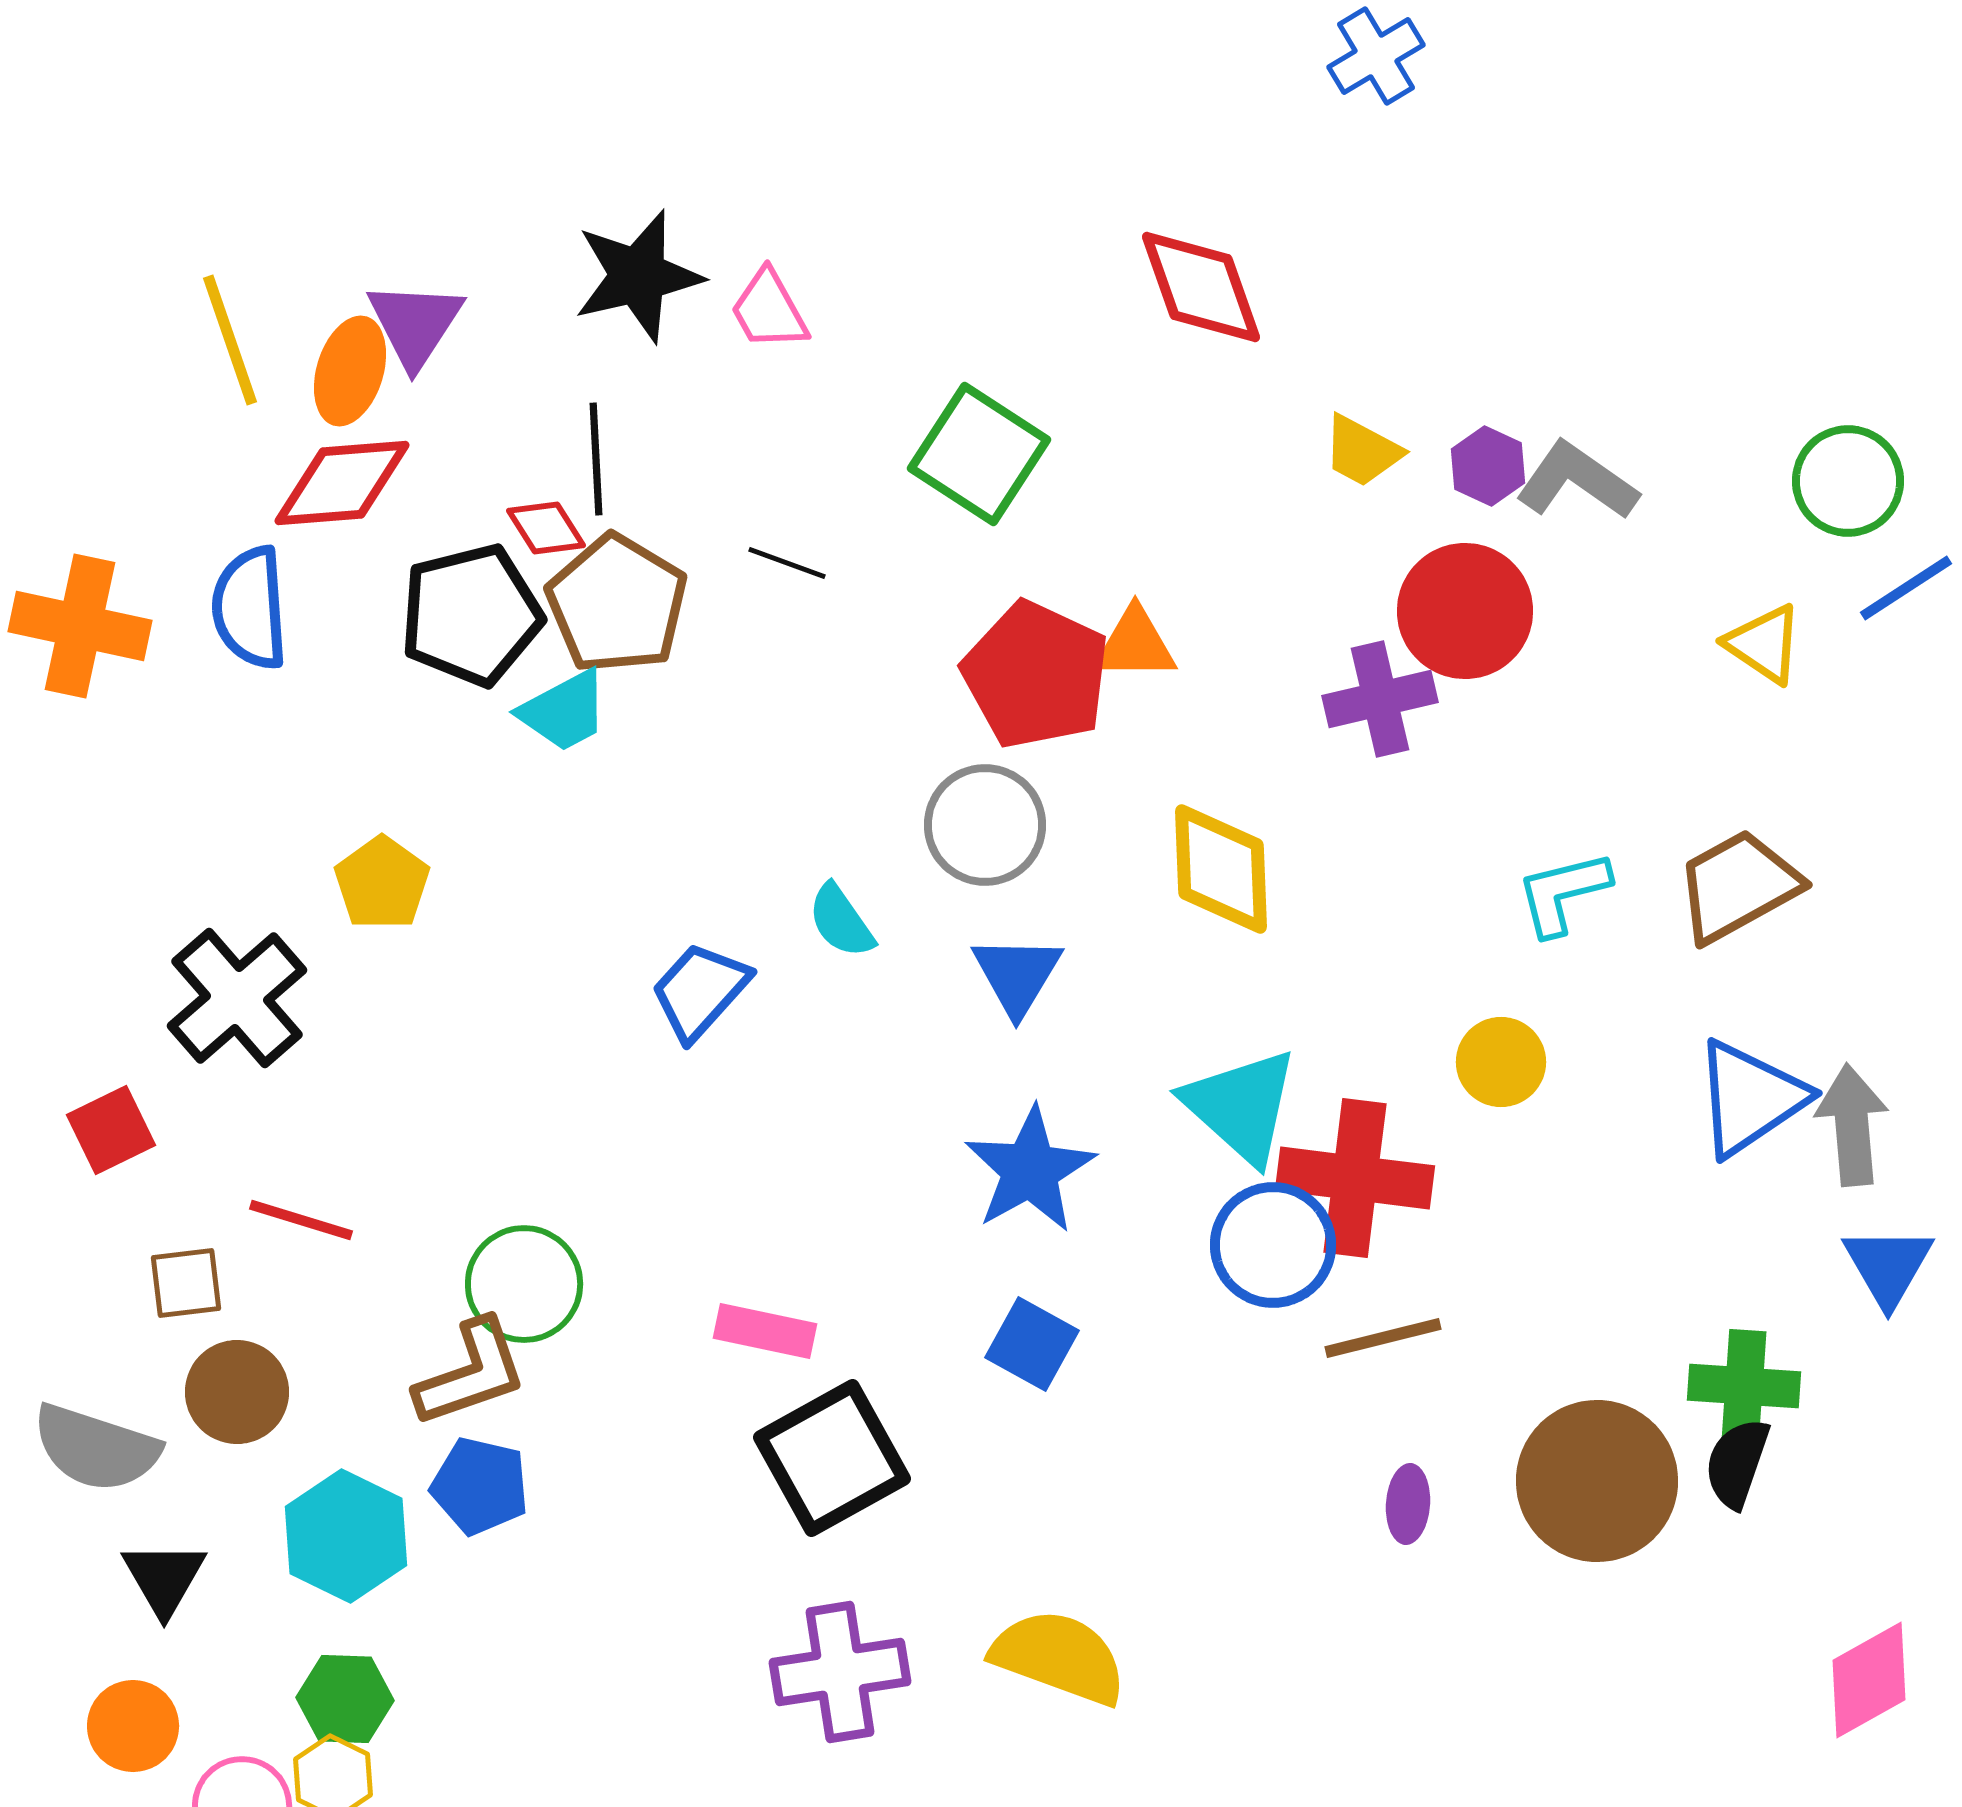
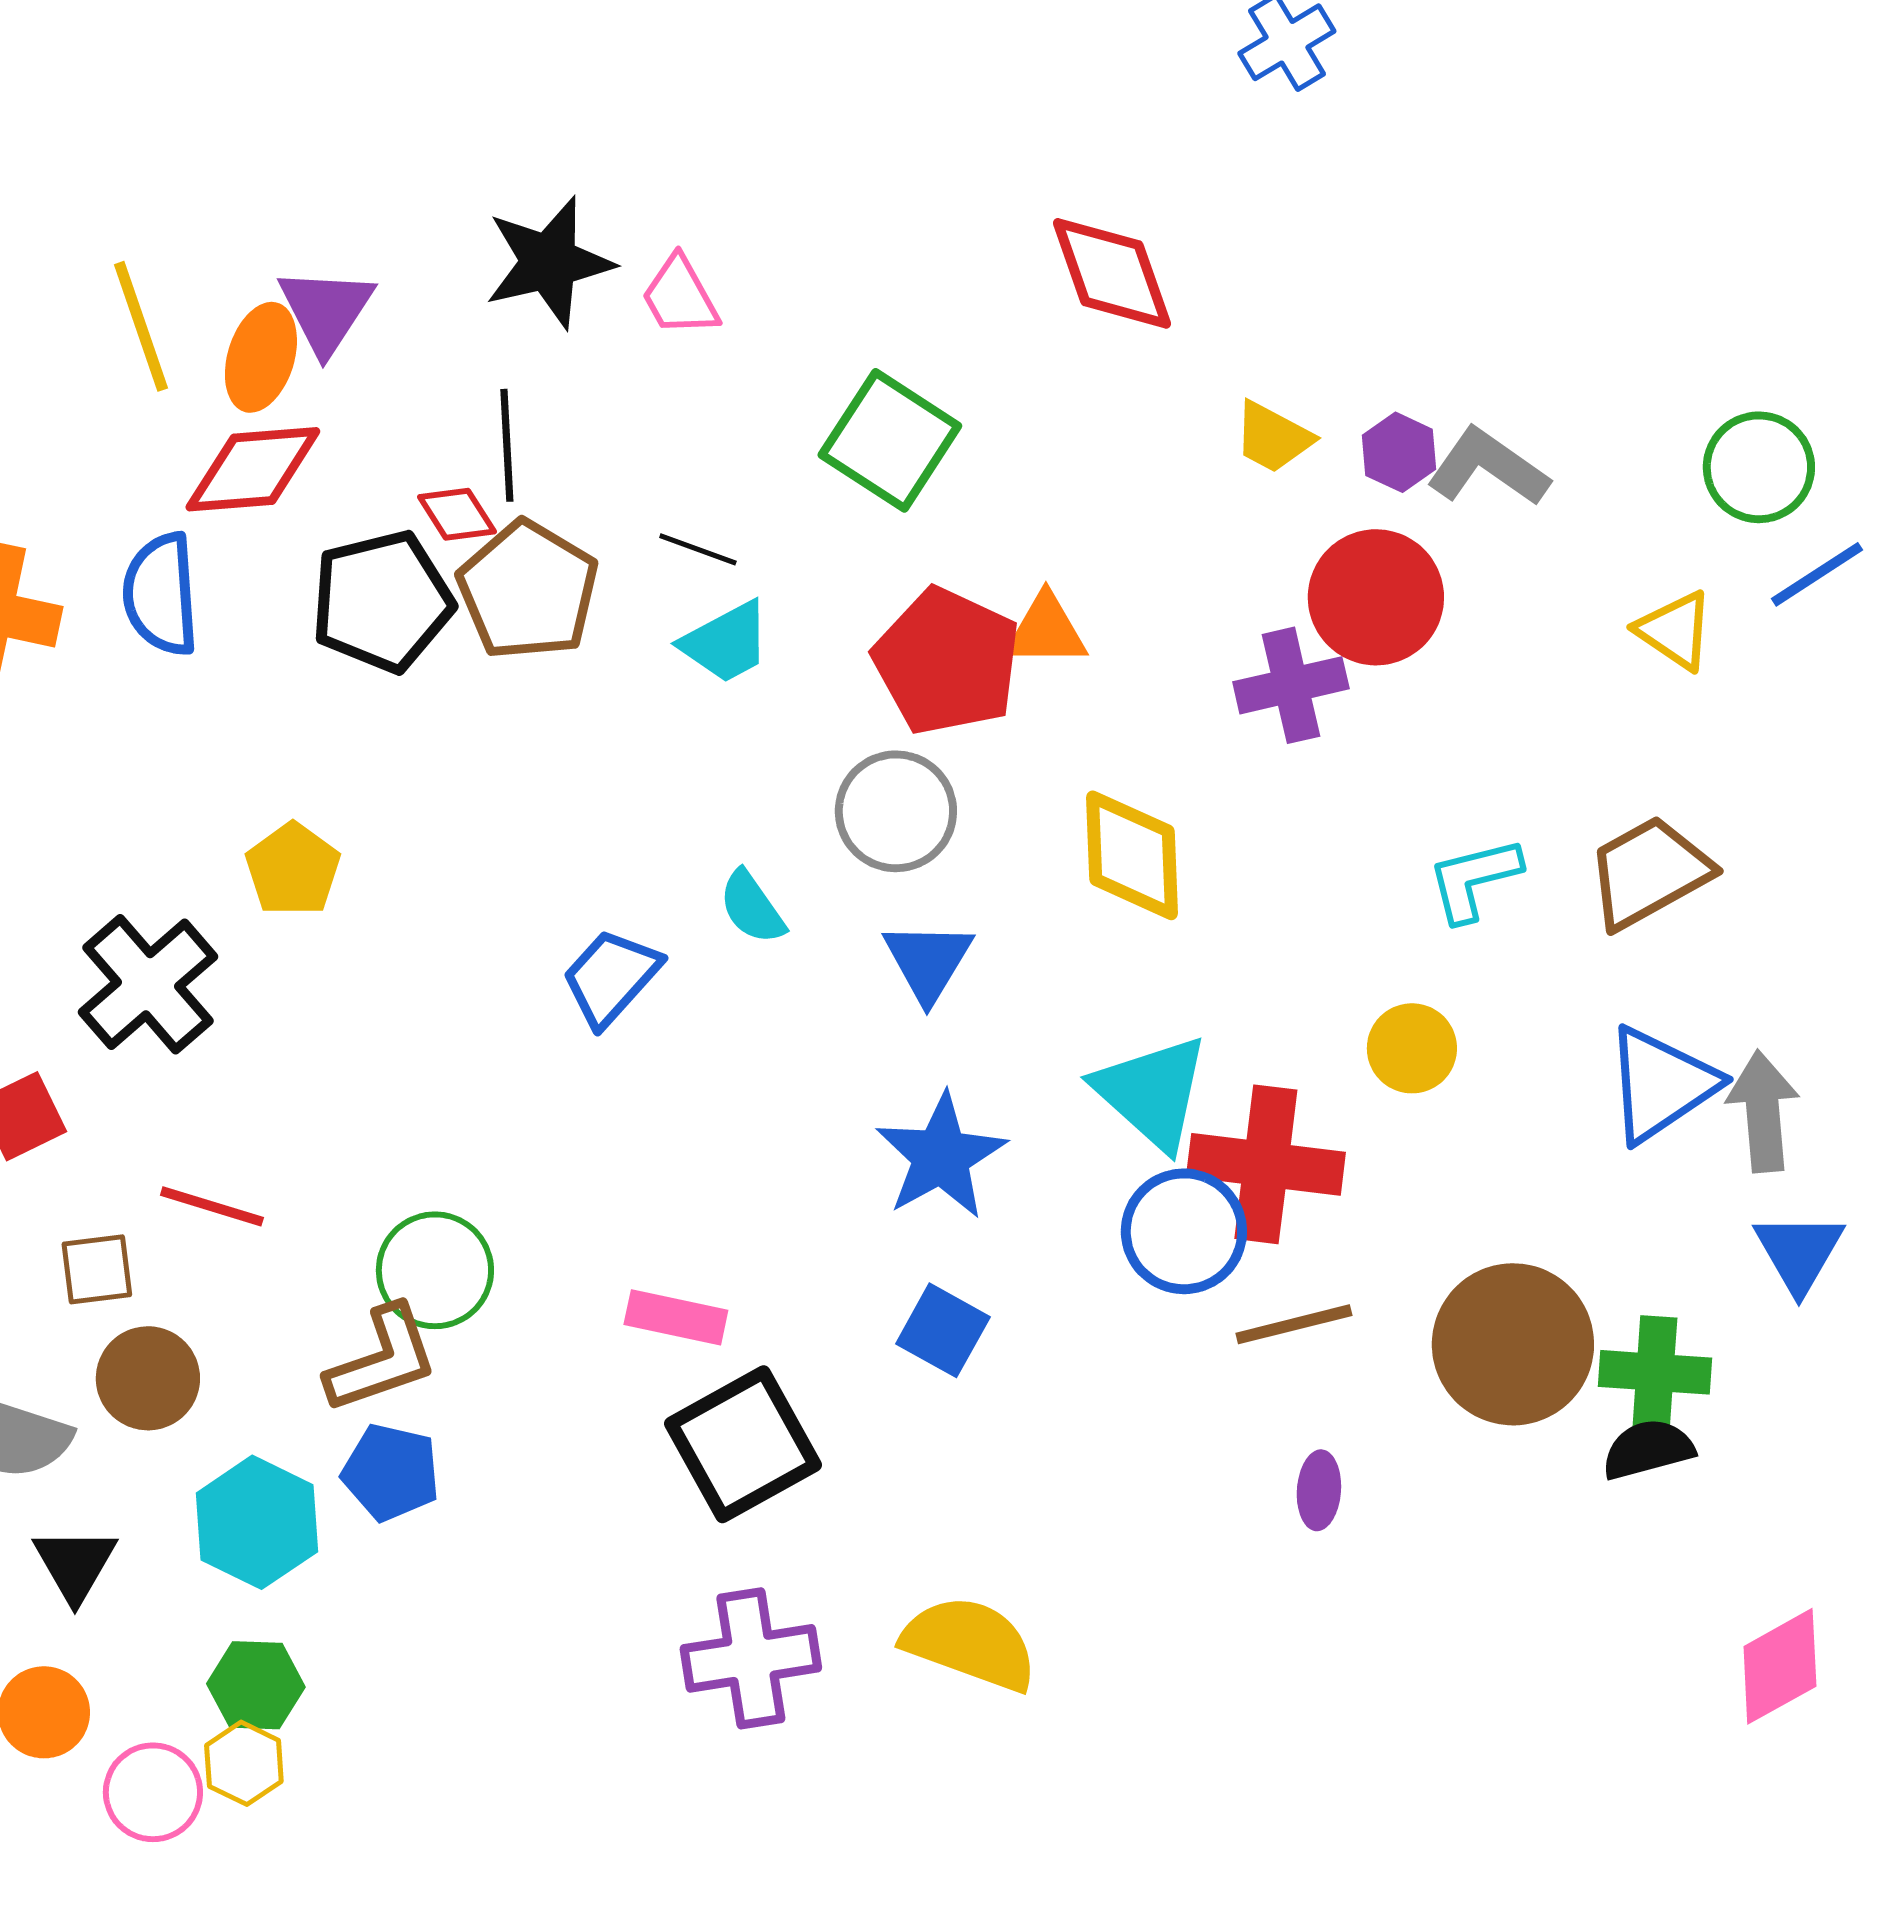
cyan trapezoid: (564, 711) -> (726, 642), moved
black semicircle: (1737, 1463) -> (1648, 1449), turned 56
brown circle: (1597, 1481) -> (1513, 1344), moved

